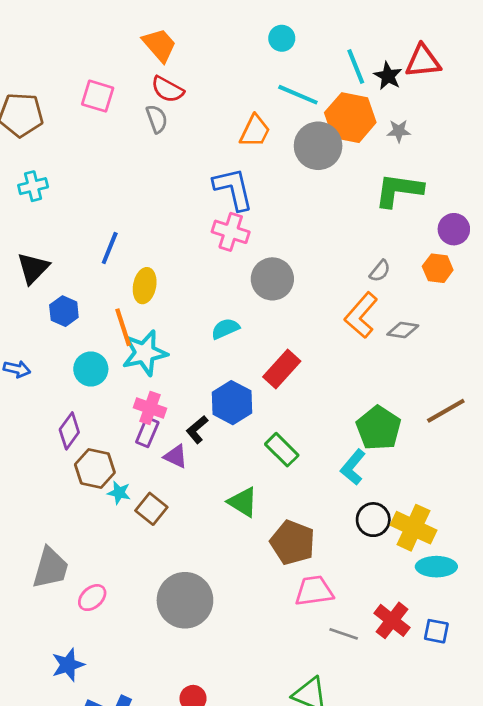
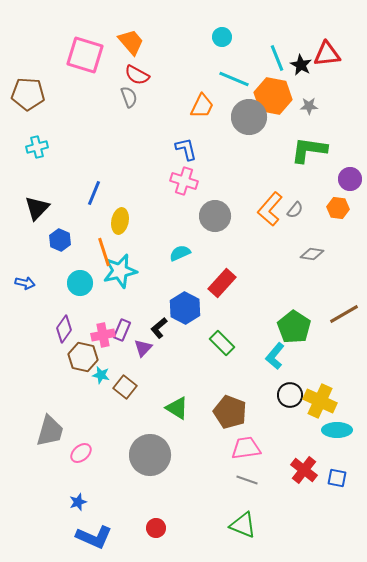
pink square: (98, 96) -> (85, 55), moved, size x1.5
blue L-shape: (233, 189) -> (186, 149), size x0.7
orange L-shape: (361, 315) -> (270, 209), moved
pink cross: (150, 408) -> (103, 335), moved, turned -30
purple triangle: (176, 456) -> (143, 348), turned 48
green triangle: (243, 502) -> (177, 408), moved
gray line: (344, 634) -> (247, 480), moved
blue star: (68, 665) -> (78, 502), moved, size x0.7

